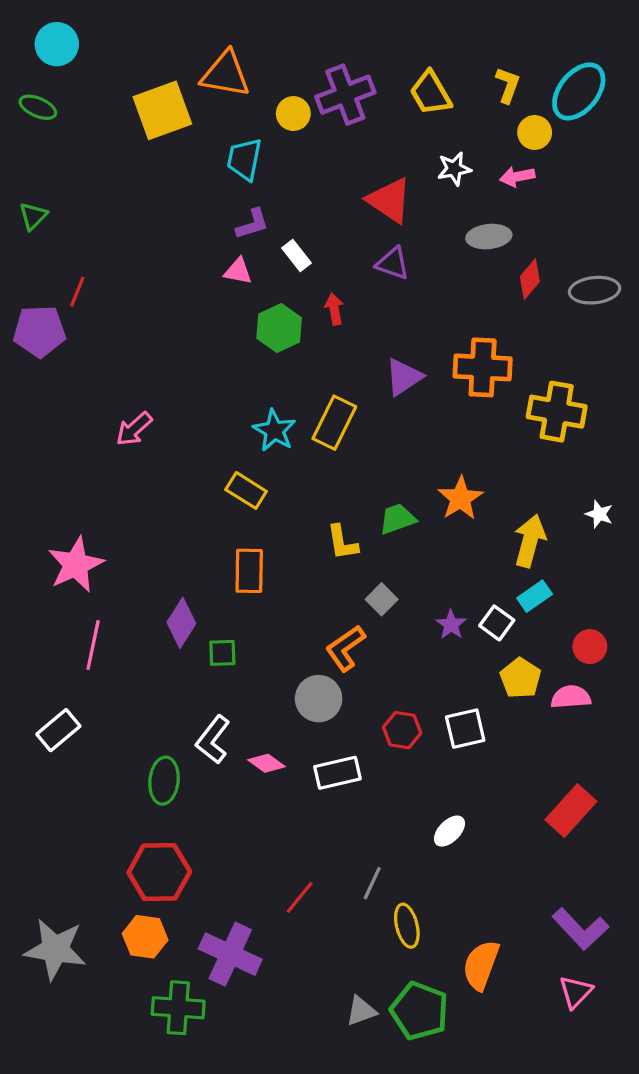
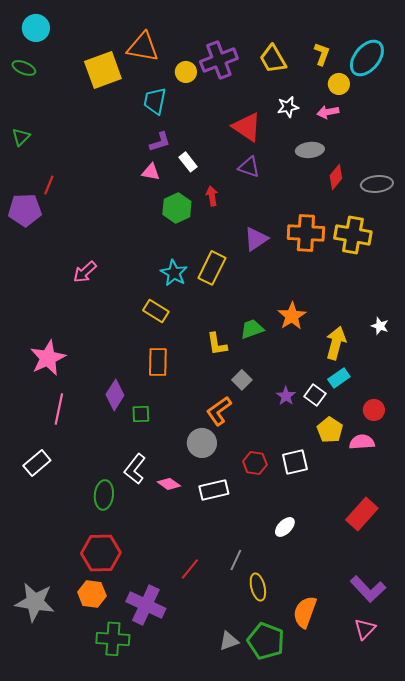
yellow cross: (557, 412) -> (353, 235), moved

